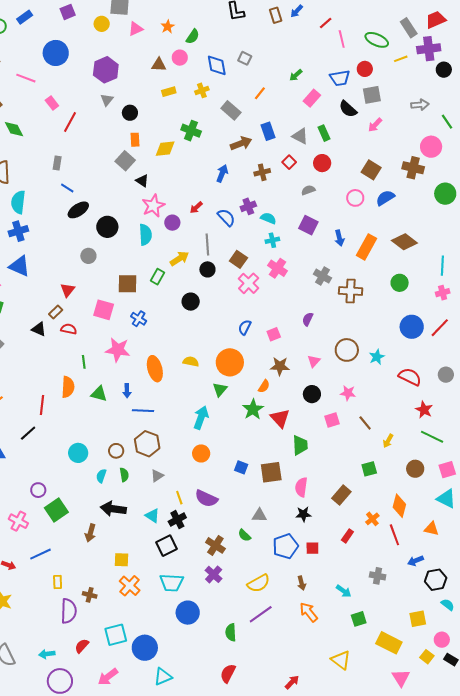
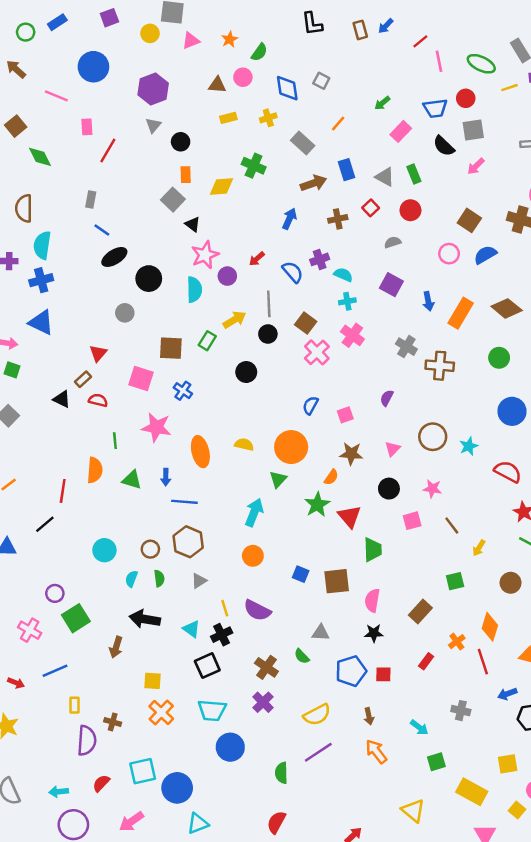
pink rectangle: (52, 103) -> (87, 127), turned 32

